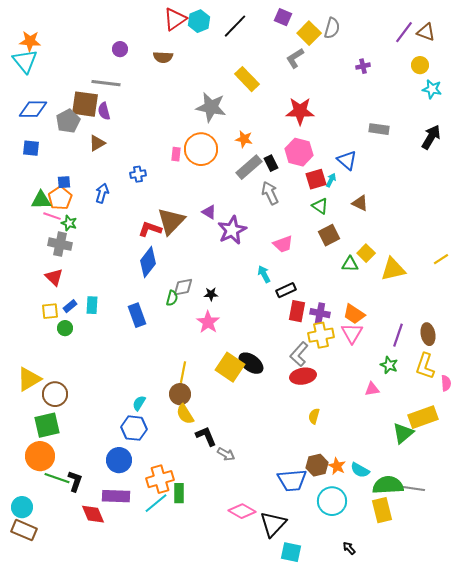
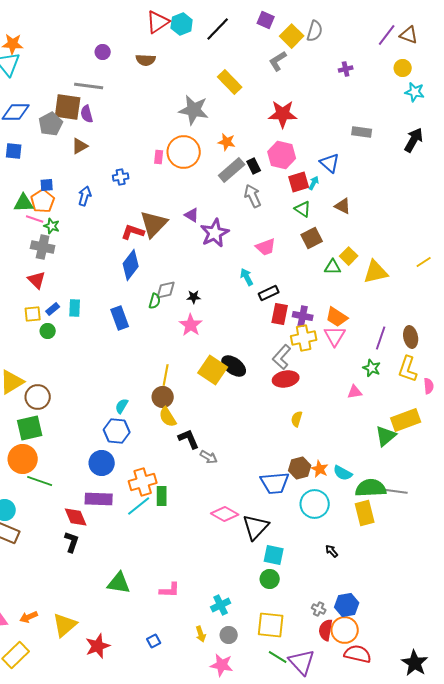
black L-shape: (75, 481) -> (72, 542), moved

